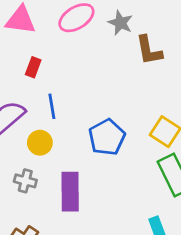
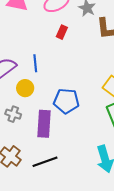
red rectangle: (33, 67) -> (62, 32), moved
blue pentagon: (107, 137) -> (66, 101), moved, turned 30

